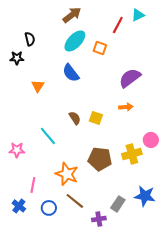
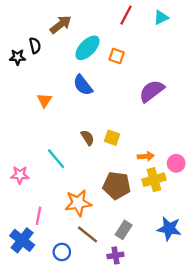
brown arrow: (72, 15) -> (61, 24), moved
red line: (118, 25) -> (126, 15), moved
black star: (17, 58) -> (18, 57), moved
orange arrow: (126, 107) -> (146, 156), moved
orange star: (67, 174) -> (78, 203), turned -30
gray rectangle: (118, 204) -> (124, 230), moved
blue cross: (19, 206) -> (22, 240), size x1.5
blue circle: (49, 208) -> (62, 252), moved

